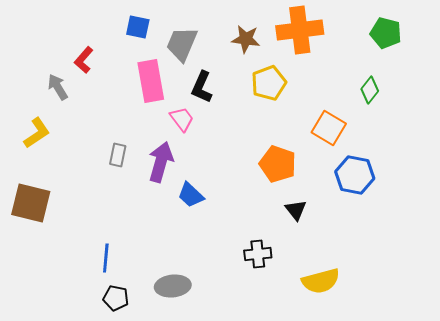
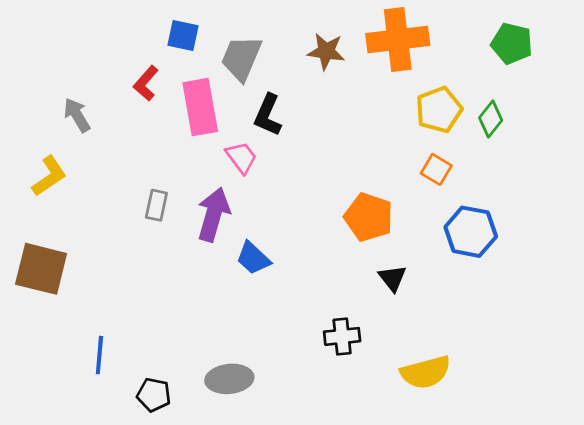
red L-shape: (84, 60) -> (146, 83), moved
yellow pentagon: (269, 83) -> (439, 110), moved
orange square: (329, 128) -> (436, 169), size x0.7
blue line: (106, 258) -> (99, 355), moved

